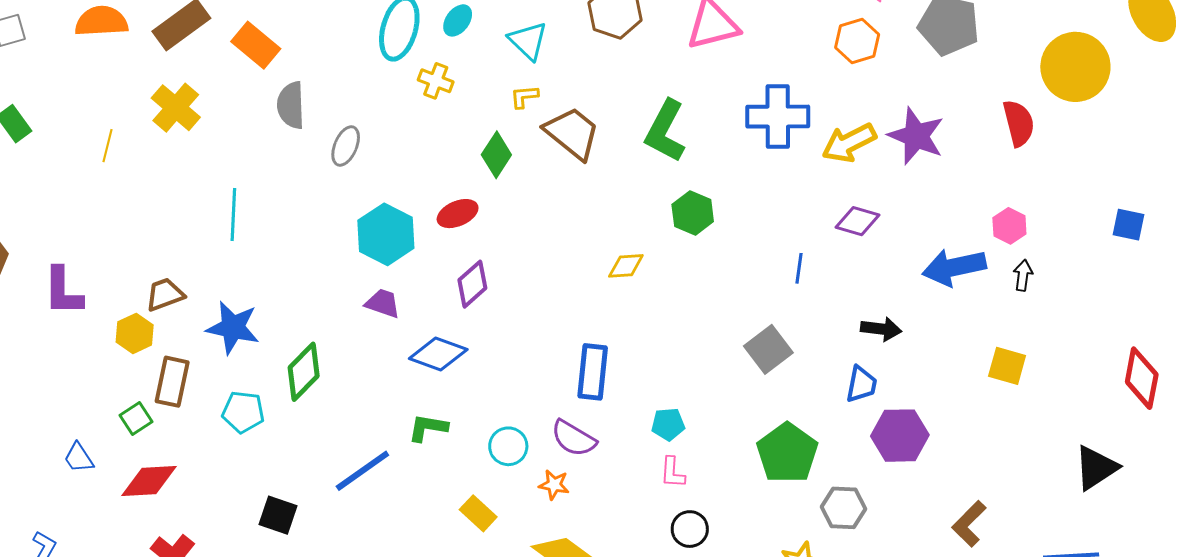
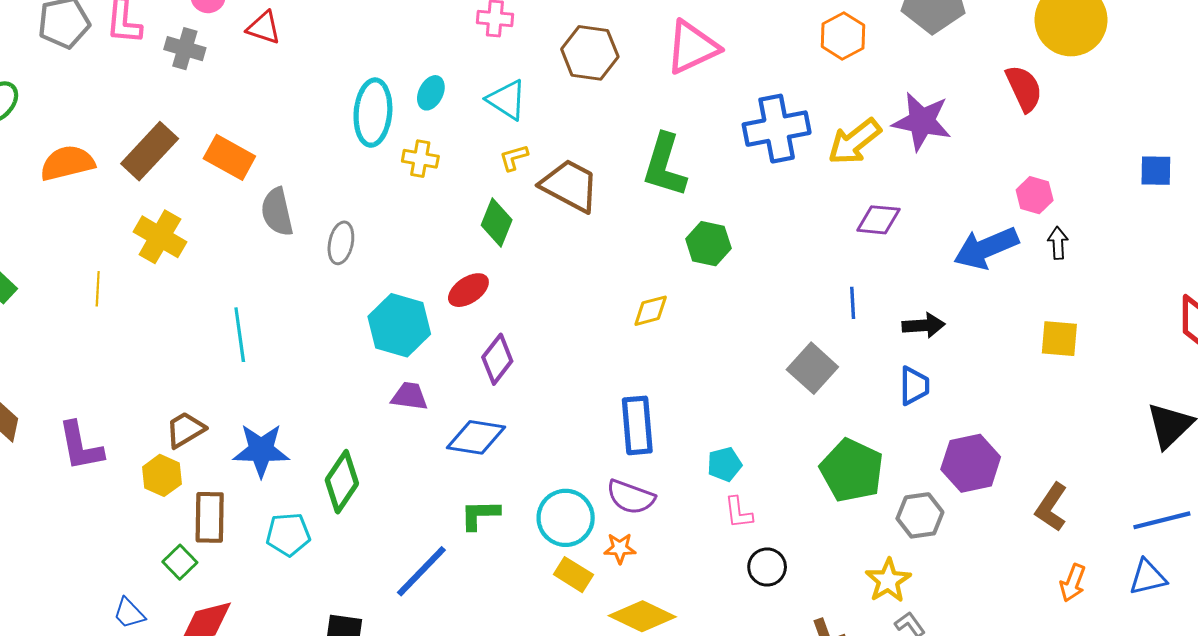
blue line: (799, 268) -> (853, 303), moved
purple hexagon: (900, 436) -> (971, 463), moved
cyan circle: (508, 446) -> (566, 518), size x1.4
yellow rectangle: (478, 513) -> (573, 575), moved

